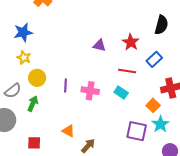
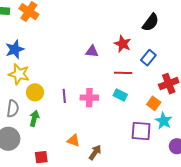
black semicircle: (161, 25) -> (151, 22), turned 30
yellow star: (24, 58) -> (19, 74), size x1.5
gray semicircle: (13, 91) -> (13, 108), turned -36

